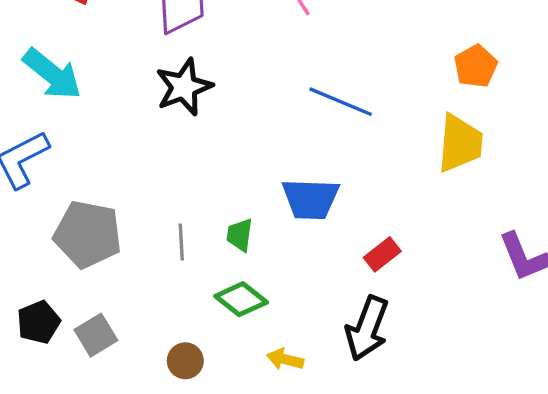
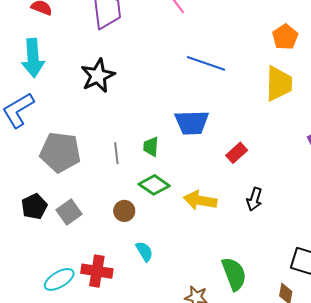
cyan arrow: (52, 74) -> (33, 58), turned 51
black star: (184, 87) -> (98, 76), moved
black arrow: (367, 328) -> (254, 199), moved, size x0.6
yellow arrow: (285, 359) -> (200, 200), moved, size x1.5
brown circle: (185, 361) -> (124, 211), moved

